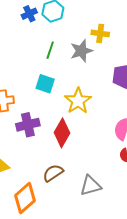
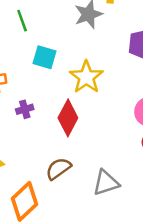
green line: (50, 50) -> (22, 21), moved, turned -36
purple cross: (28, 125) -> (25, 109), size x0.6

